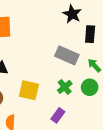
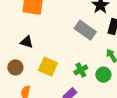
gray rectangle: (67, 55) -> (85, 30), moved

